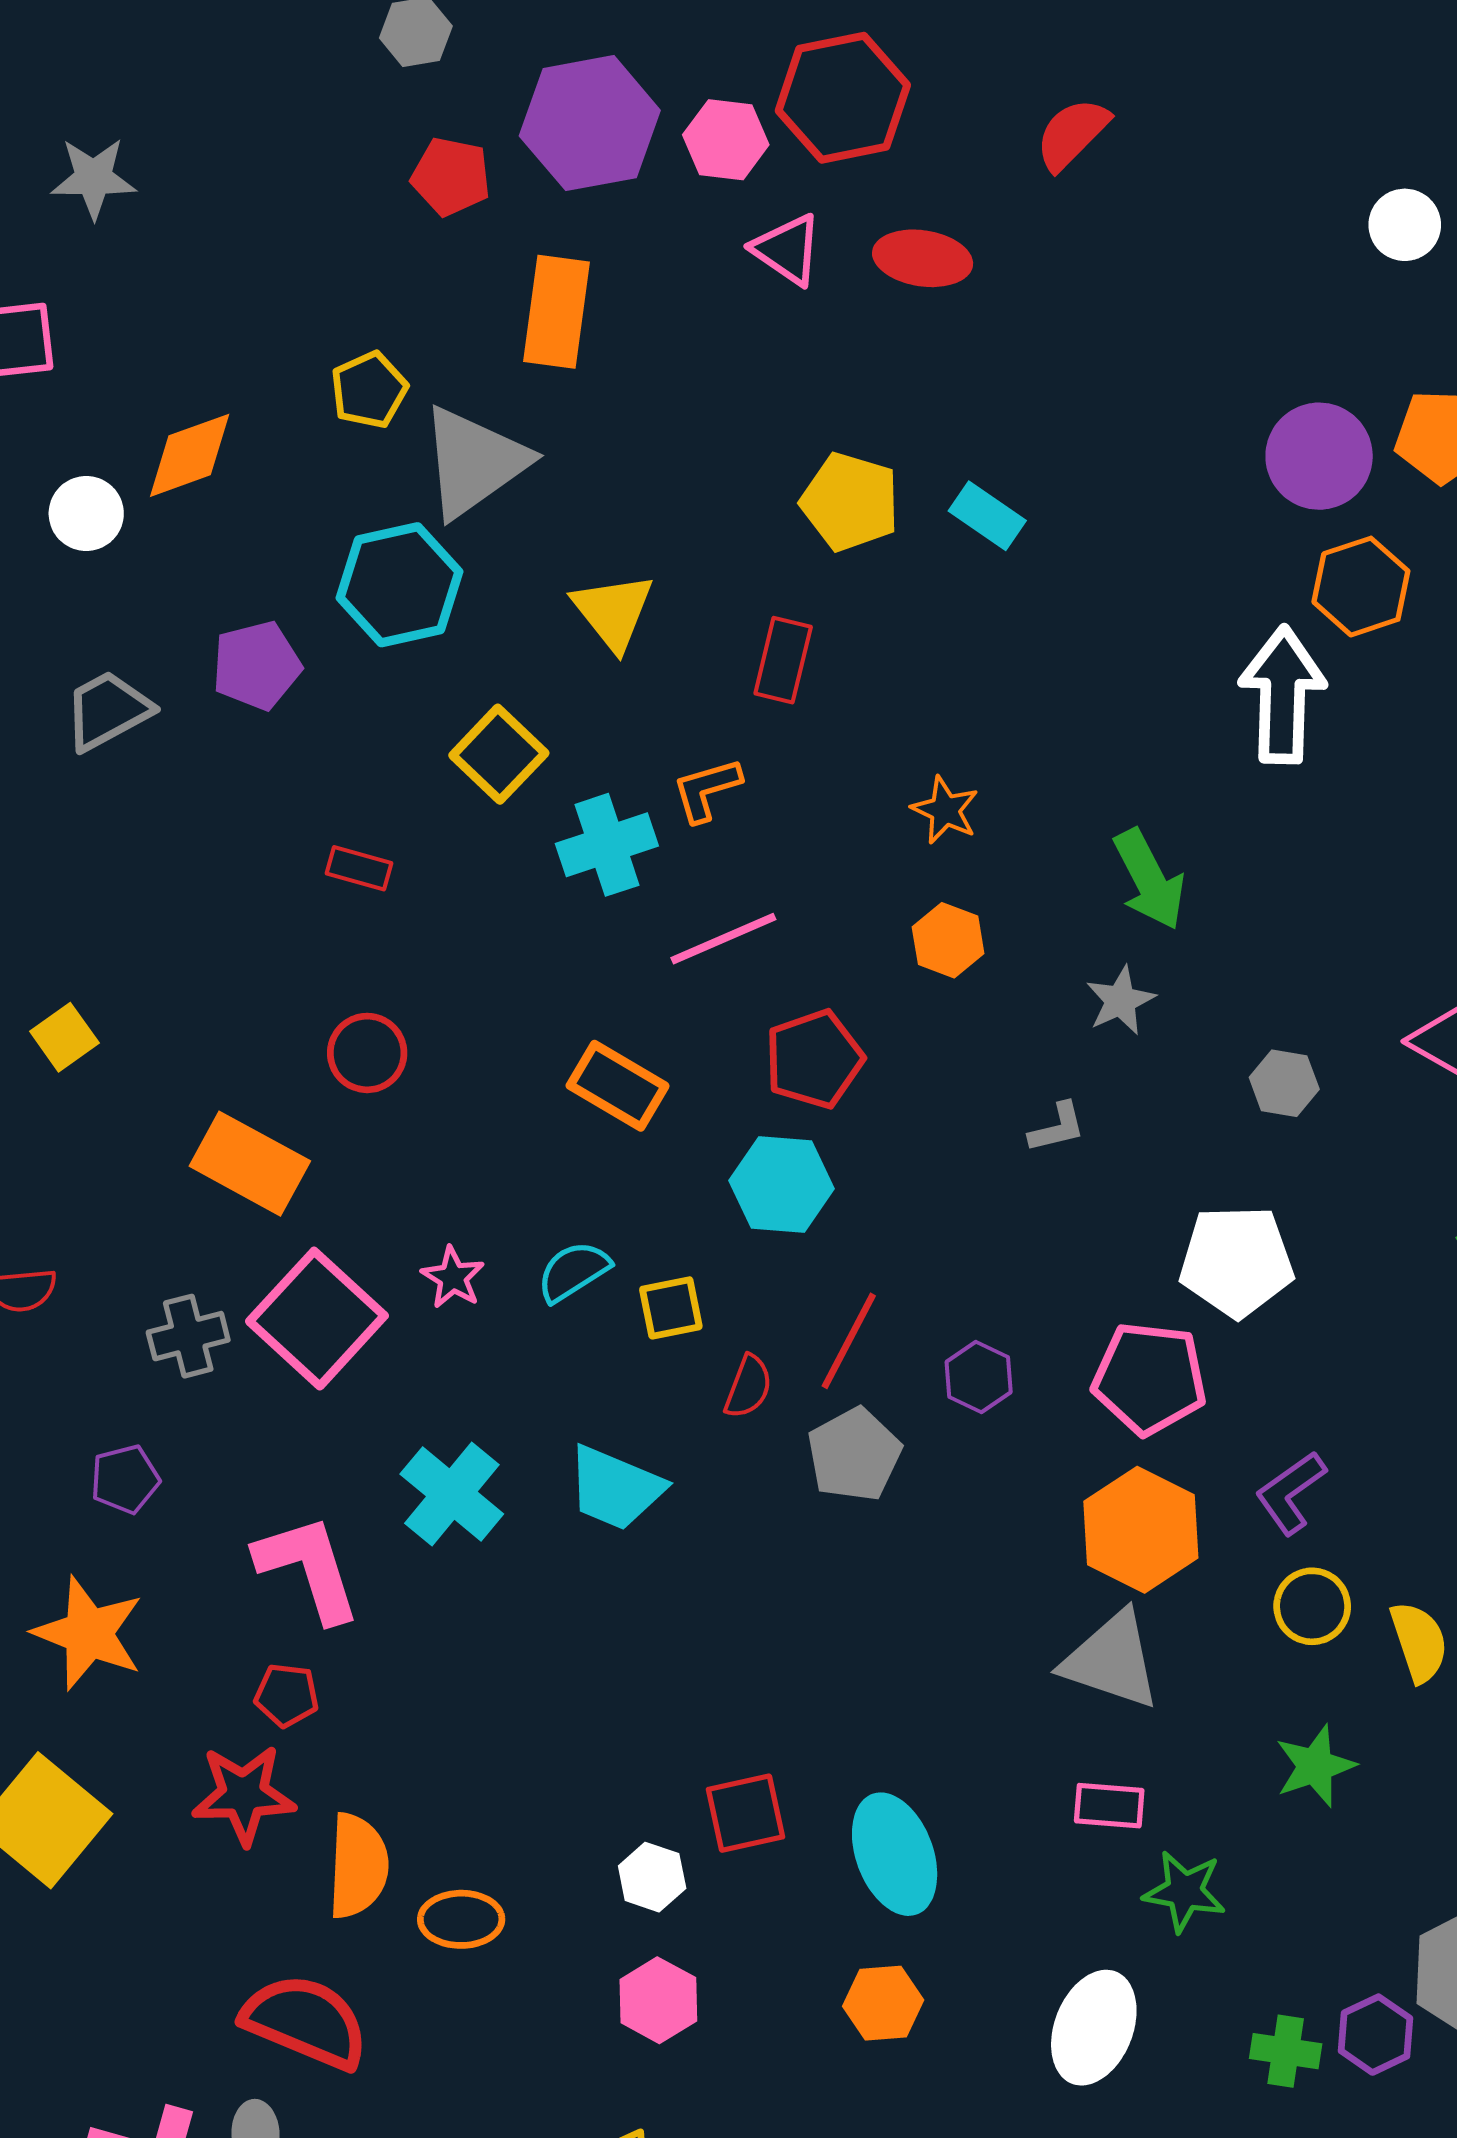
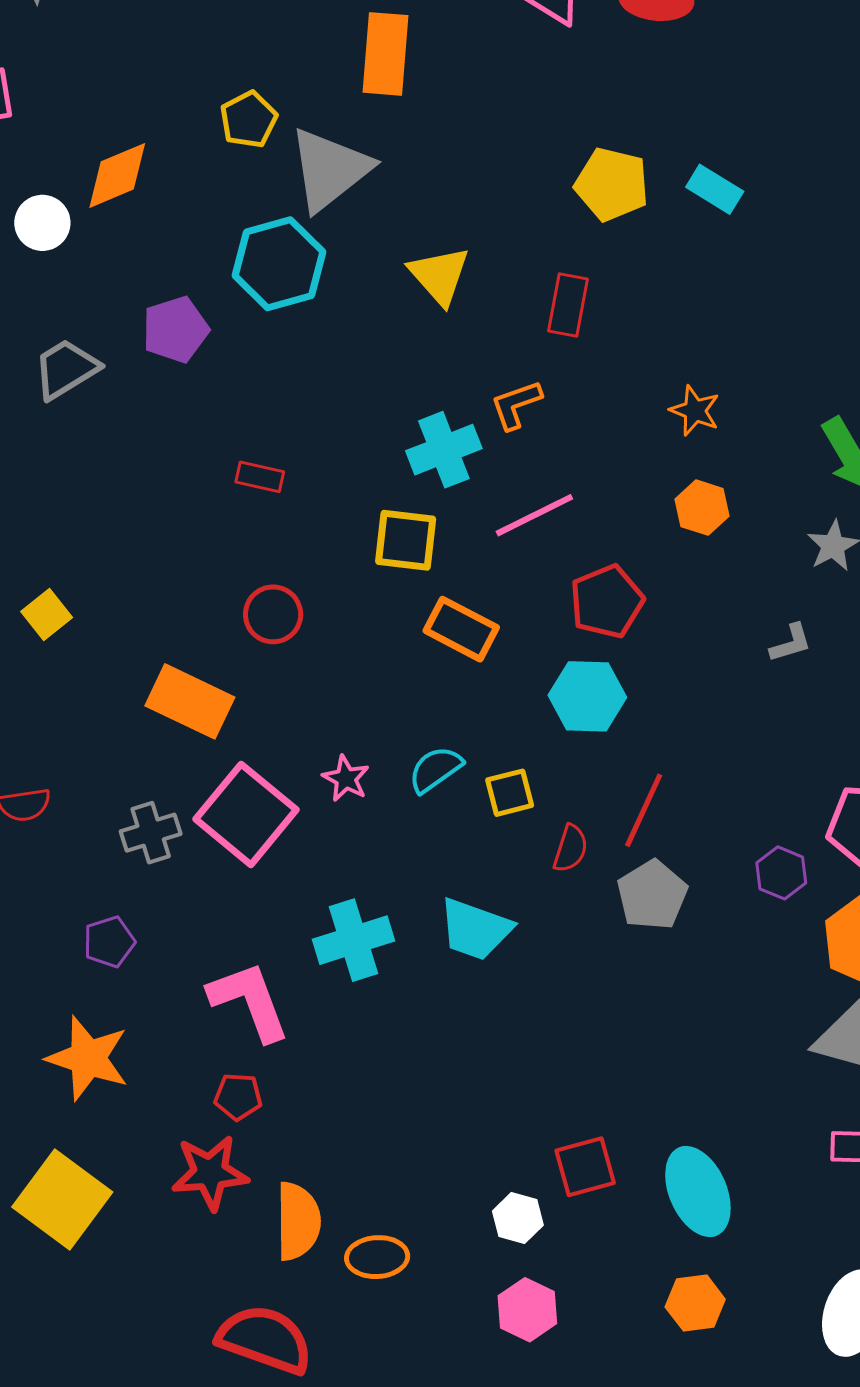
yellow square: (499, 754) -> (406, 540), moved, turned -34
purple hexagon: (979, 1377) -> (781, 873), moved
cyan cross: (452, 1494) -> (354, 940), turned 36

